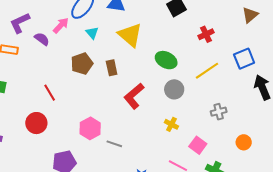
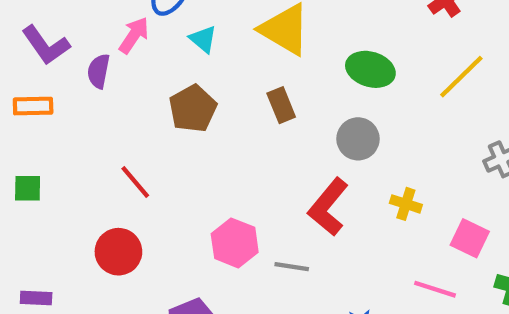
purple L-shape: (20, 23) -> (46, 45), turned -90
purple semicircle: (42, 39) -> (99, 71), turned -105
brown rectangle: (112, 68) -> (281, 105), moved
gray circle: (174, 89) -> (358, 139), moved
red L-shape: (134, 96) -> (328, 207), moved

